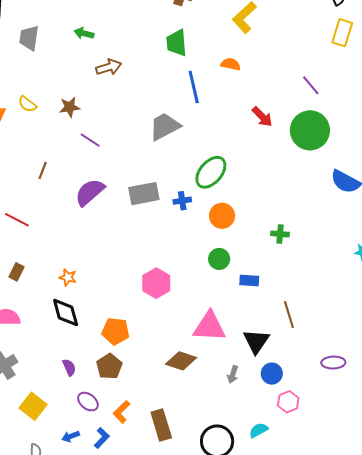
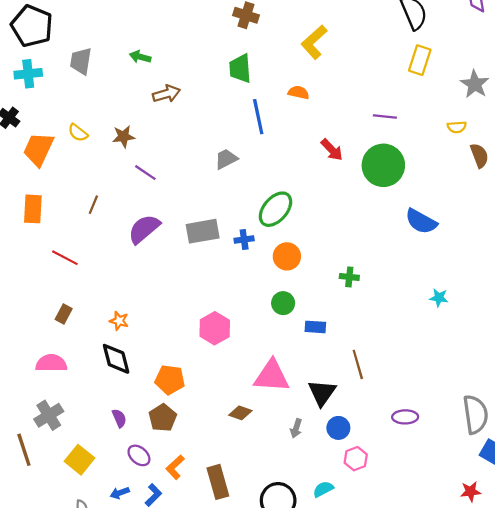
purple line: (311, 85) -> (385, 117), turned -45
gray trapezoid: (165, 126) -> (226, 159), size x0.7
brown diamond: (181, 361) -> (240, 413), size x0.7

